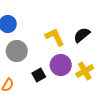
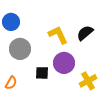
yellow cross: (85, 71) -> (88, 81), moved
black square: (39, 75) -> (42, 73), turned 32

